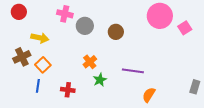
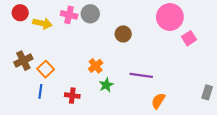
gray circle: (85, 26) -> (90, 14), moved
pink square: (185, 28) -> (189, 38), moved
yellow arrow: (40, 38) -> (42, 23), moved

